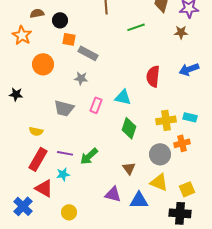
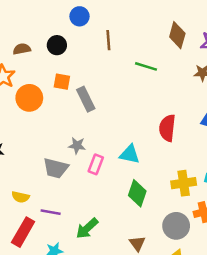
black circle: (60, 20) -> (57, 45), moved
green line: (136, 27) -> (146, 66), turned 36
gray rectangle: (88, 53) -> (86, 99), turned 36
orange circle: (43, 64) -> (29, 98), moved
gray star: (81, 78) -> (77, 146), moved
purple line: (65, 153) -> (51, 212), moved

